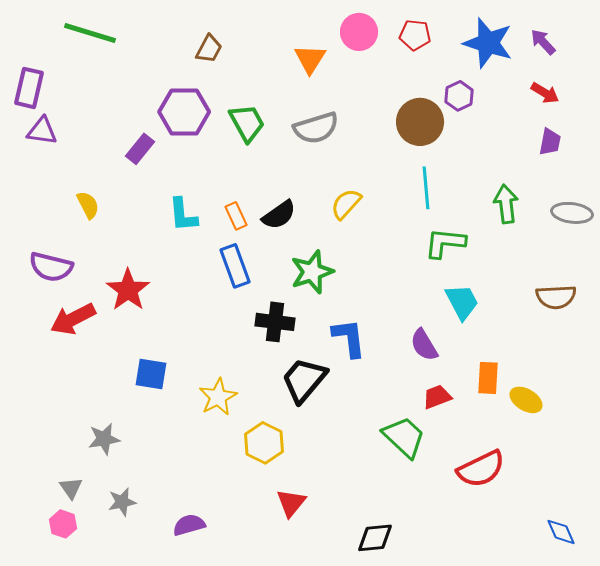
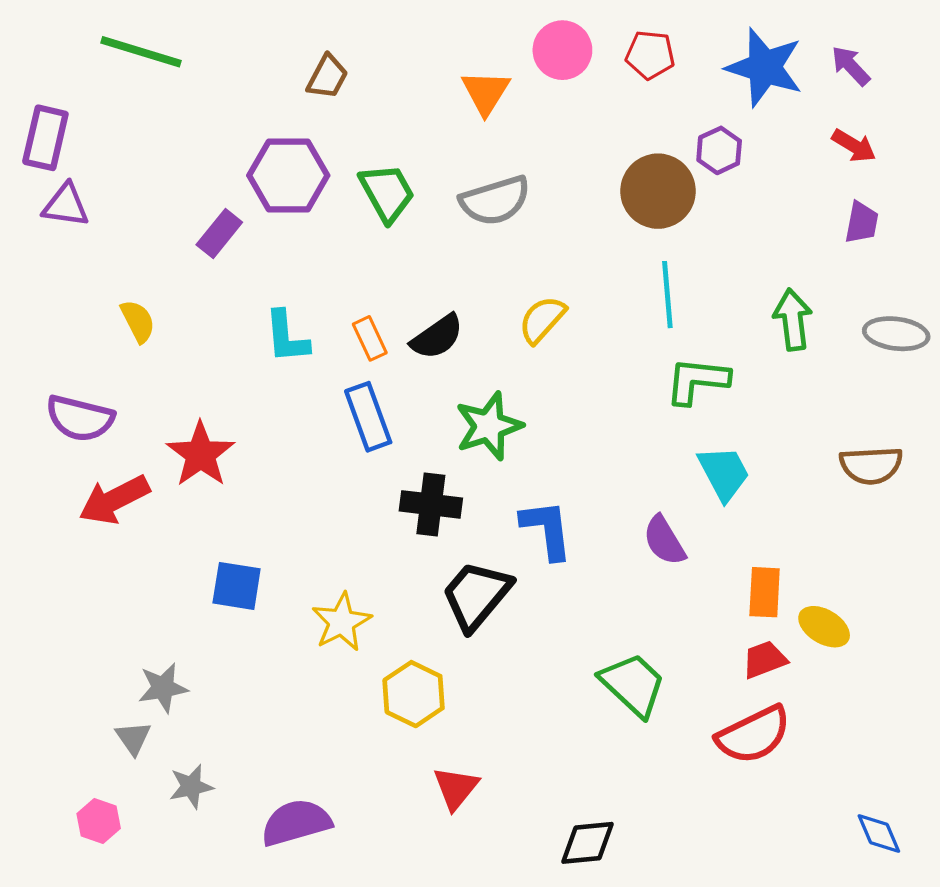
red trapezoid: (437, 397) -> (765, 660), moved
gray triangle: (71, 488) -> (133, 738), moved
purple semicircle: (189, 525) -> (296, 823), size x1.4

